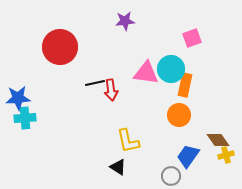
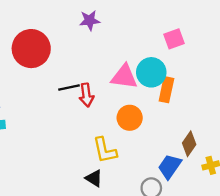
purple star: (125, 21) -> (90, 20), moved
orange circle: (179, 115) -> (130, 118), moved
brown diamond: (218, 140) -> (189, 144), moved, turned 70

